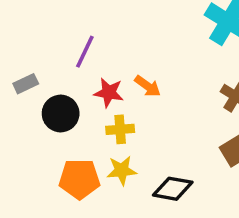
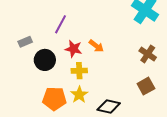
yellow star: (122, 170) -> (79, 95), turned -30

